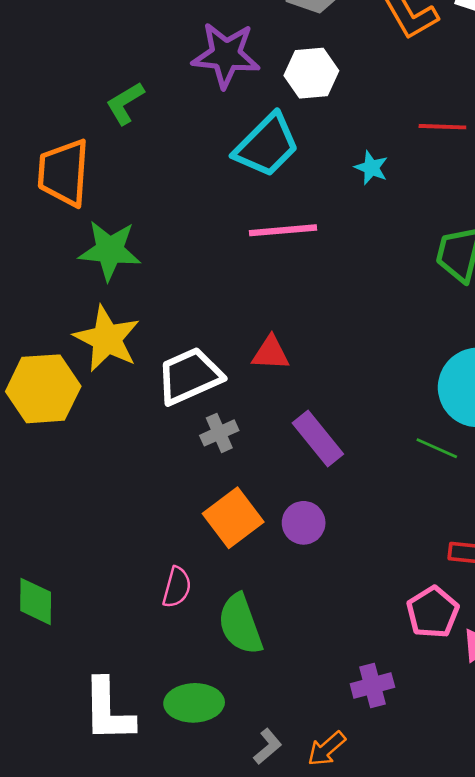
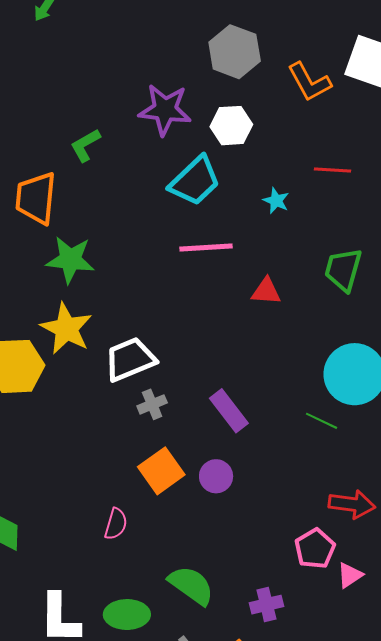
red triangle: (271, 353) -> (266, 291), moved
green semicircle: (240, 624) -> (191, 585), moved, turned 144

